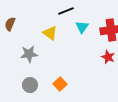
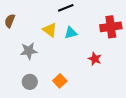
cyan triangle: (82, 27) -> (71, 33), moved, turned 40
red star: (108, 57) -> (95, 59), moved

